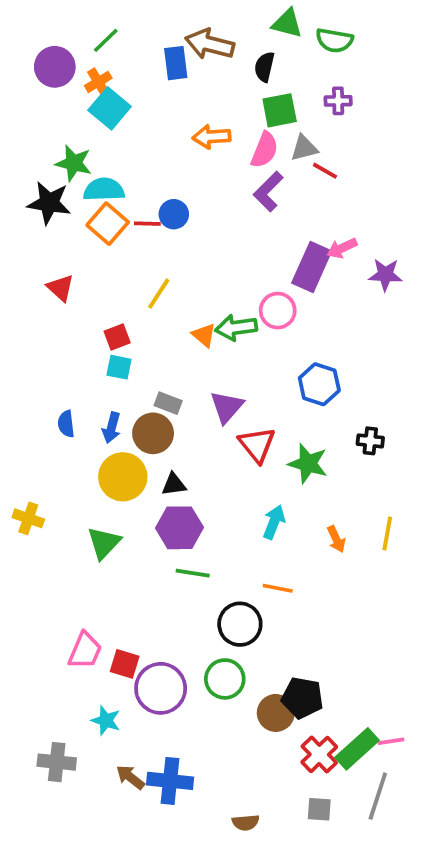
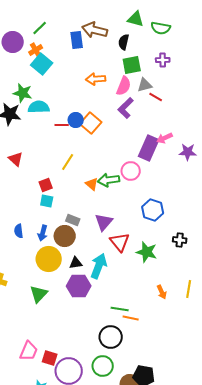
orange square: (108, 224) -> (91, 123), moved
cyan arrow: (274, 522) -> (99, 266), moved, size x1.4
green line: (193, 573) -> (120, 309), moved

